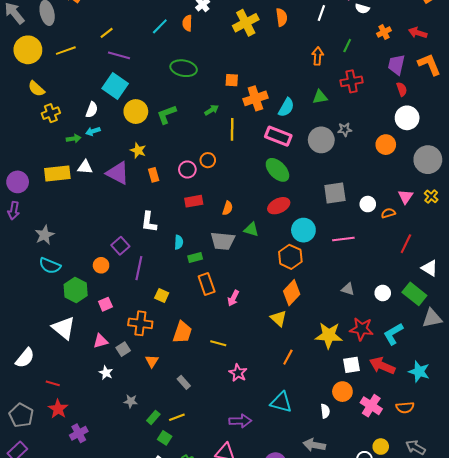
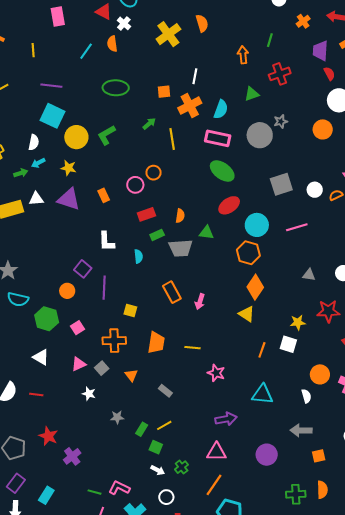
white line: (321, 13) -> (195, 76), moved
yellow line: (107, 33) -> (33, 50), moved, turned -48
yellow star: (138, 150) -> (68, 168), moved
green rectangle: (195, 257) -> (157, 235), moved
white triangle: (64, 328) -> (41, 357), size x0.7
yellow star: (329, 335) -> (298, 322), size x0.6
white square: (351, 365) -> (288, 344), moved, turned 36
red line: (53, 383) -> (36, 395), moved

